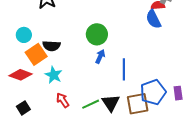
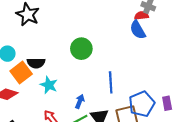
blue arrow: (100, 56) -> (80, 101), moved
cyan star: (54, 75) -> (49, 85), moved

